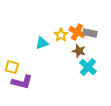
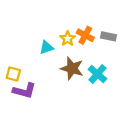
gray rectangle: (90, 33) -> (109, 36), moved
brown star: (79, 51) -> (72, 68), moved, size x1.5

